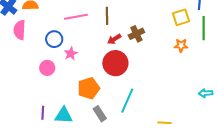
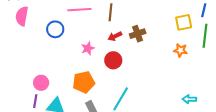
pink star: (71, 54) -> (88, 48), moved
red circle: (115, 63) -> (113, 60), size x0.7
pink circle: (47, 68) -> (41, 83), moved
cyan arrow: (205, 93) -> (189, 99), moved

